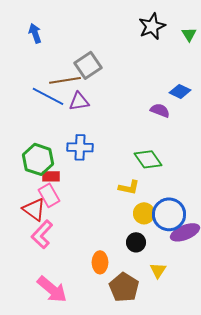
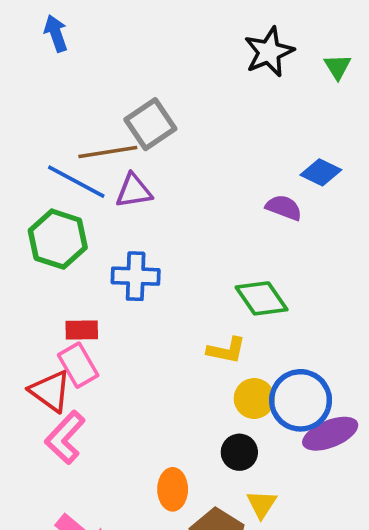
blue arrow: (35, 33) -> (56, 33), moved
green hexagon: (38, 159) -> (58, 239), moved
yellow triangle: (158, 270) -> (262, 504), moved

